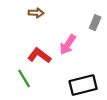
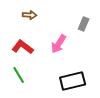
red L-shape: (39, 55) -> (23, 47), moved

